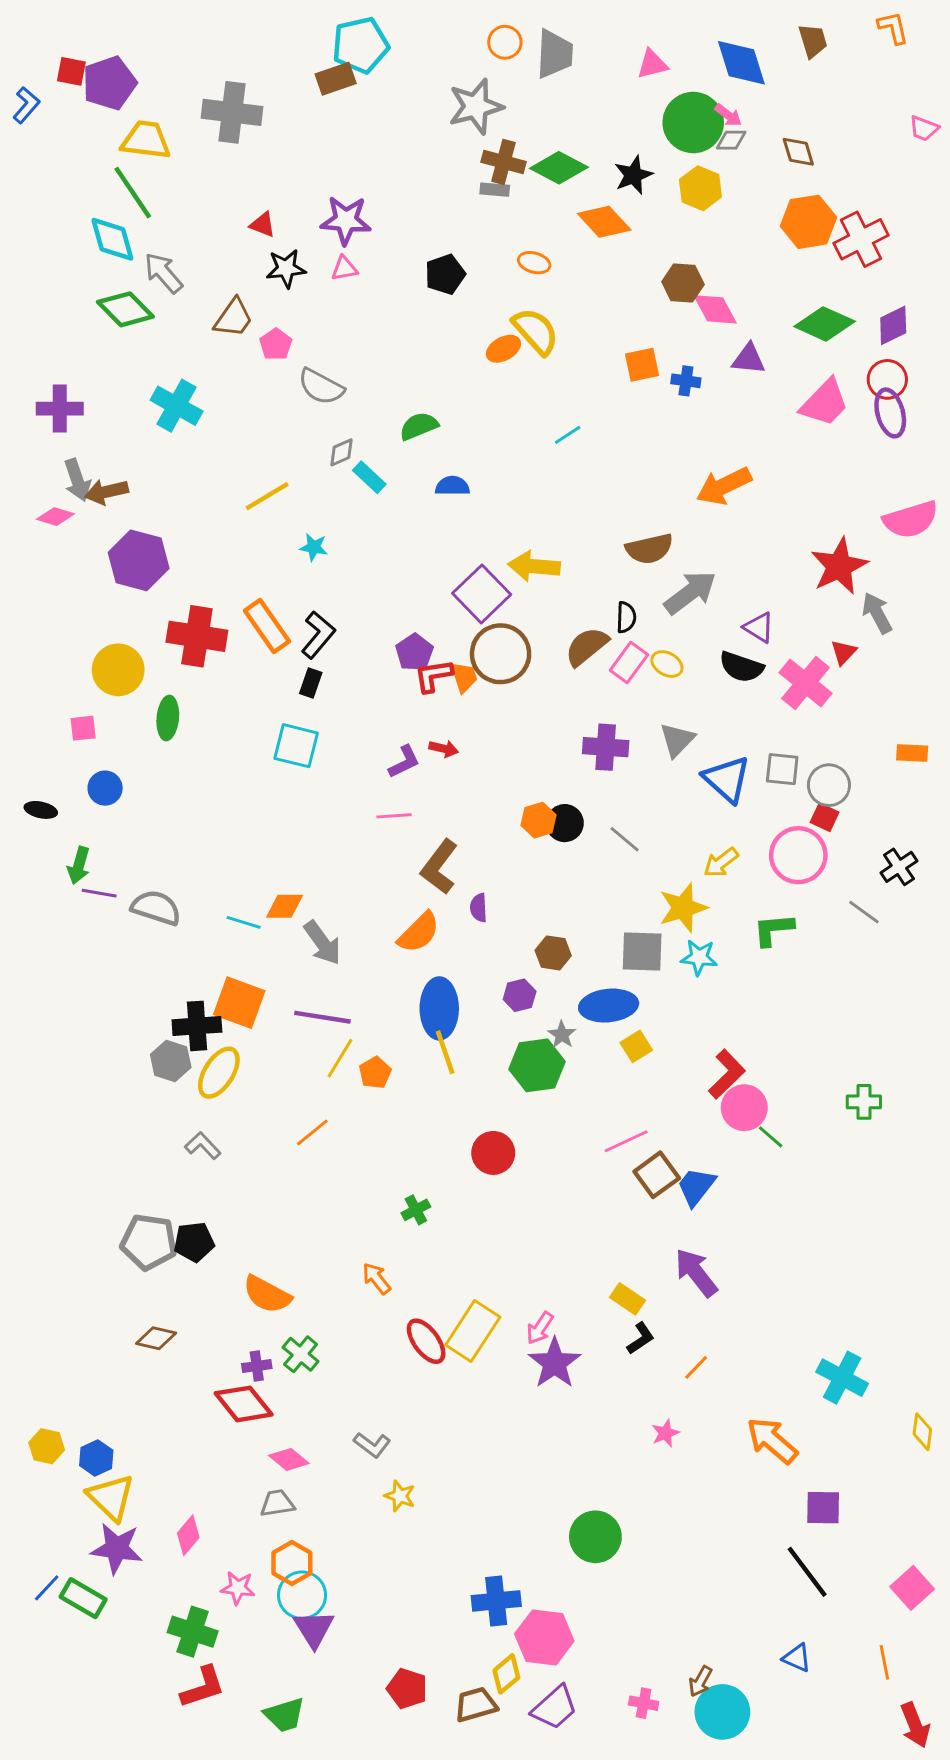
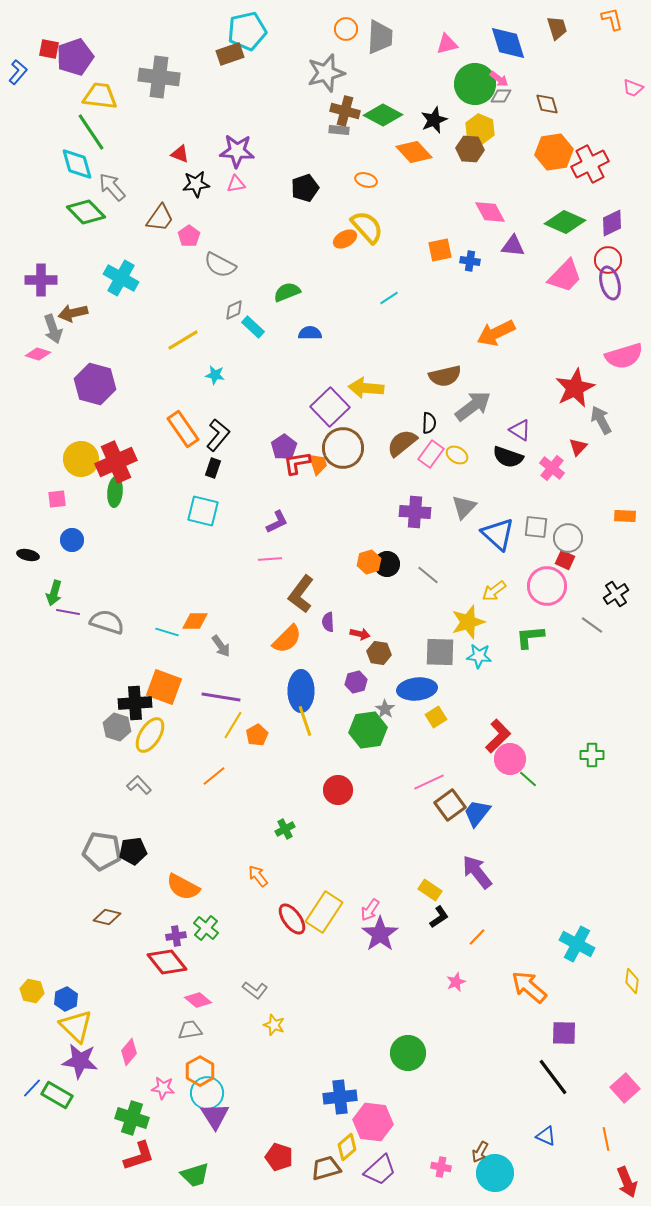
brown hexagon: (683, 283) -> (470, 149), moved
brown arrow: (106, 492) -> (73, 313), moved
red cross: (197, 636) -> (116, 462), moved, turned -33
pink cross: (806, 683) -> (552, 468), size x0.7
red arrow: (444, 749) -> (360, 634), moved
gray arrow: (322, 943) -> (221, 646), size x0.7

